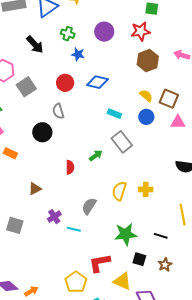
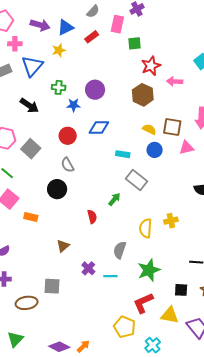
red star: (141, 31) -> (151, 66), moved
purple circle: (104, 32) -> (95, 90), moved
green star: (126, 234) -> (149, 270), moved

